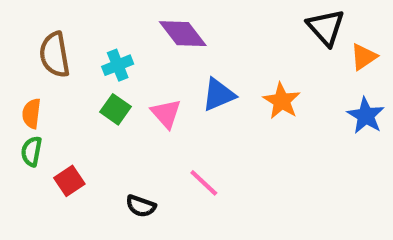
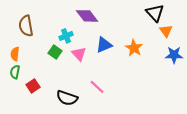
orange triangle: (364, 57) -> (166, 31), moved, turned -32
cyan cross: (118, 65) -> (66, 36), moved
blue star: (366, 116) -> (174, 55), turned -30
black semicircle: (141, 206) -> (67, 98), size x1.5

